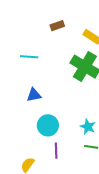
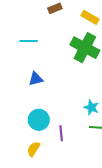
cyan circle: (48, 125) -> (39, 120), moved

